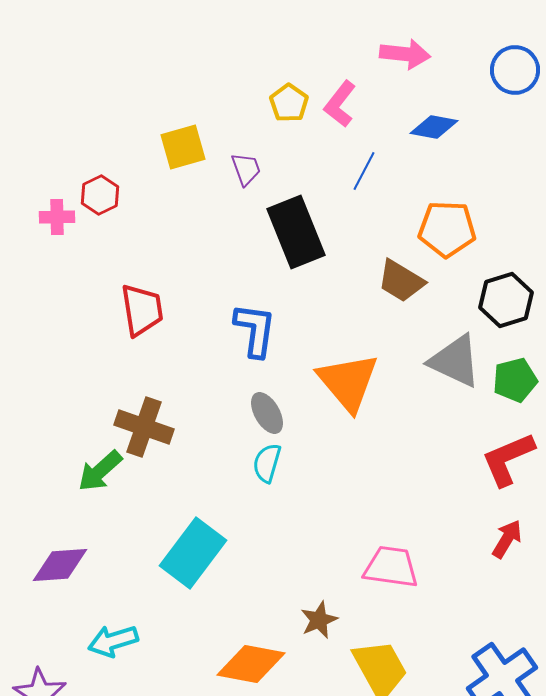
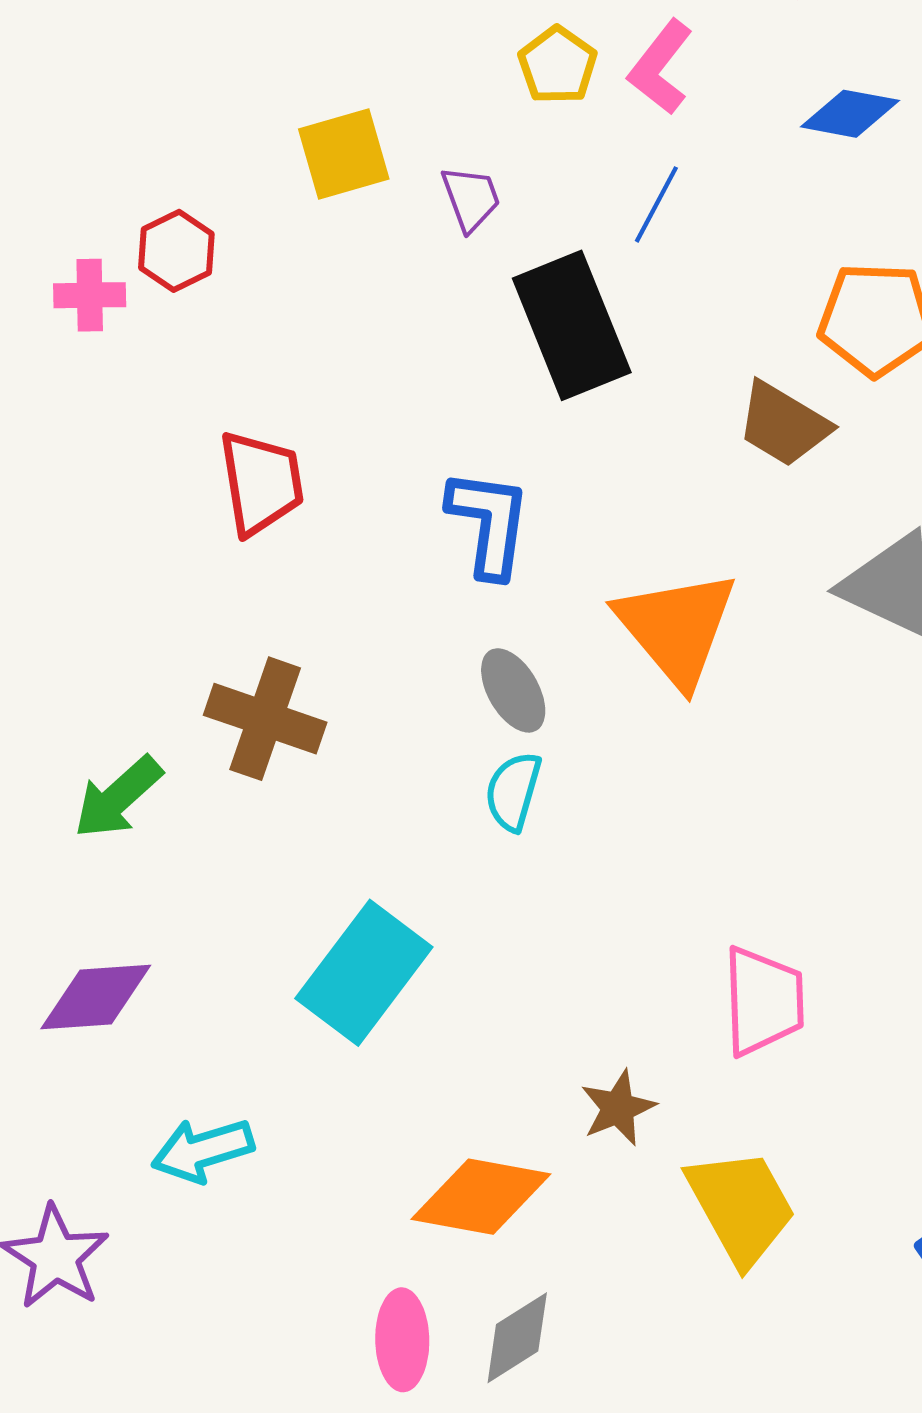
blue line: (364, 171) -> (656, 204), moved
green arrow: (100, 471) -> (118, 797), moved
pink trapezoid: (391, 567) -> (763, 1001), turned 80

